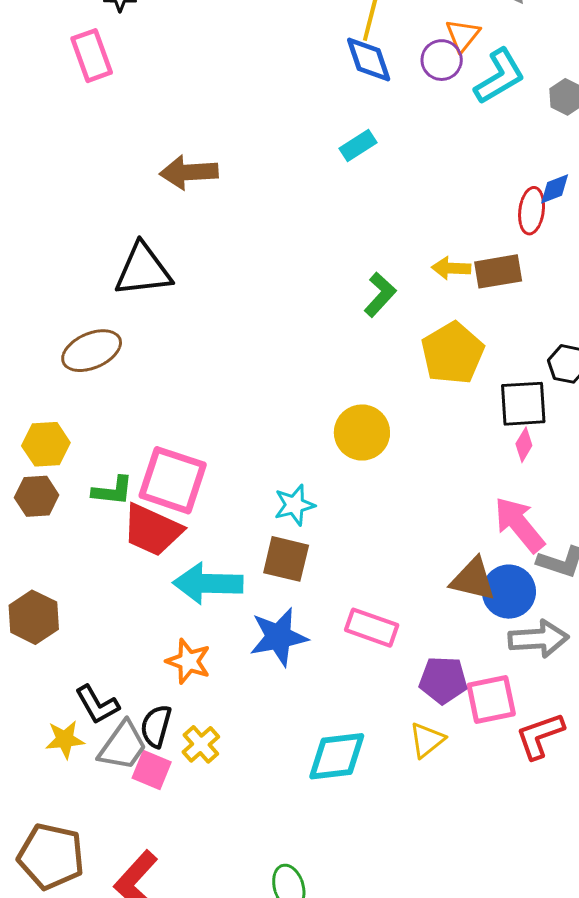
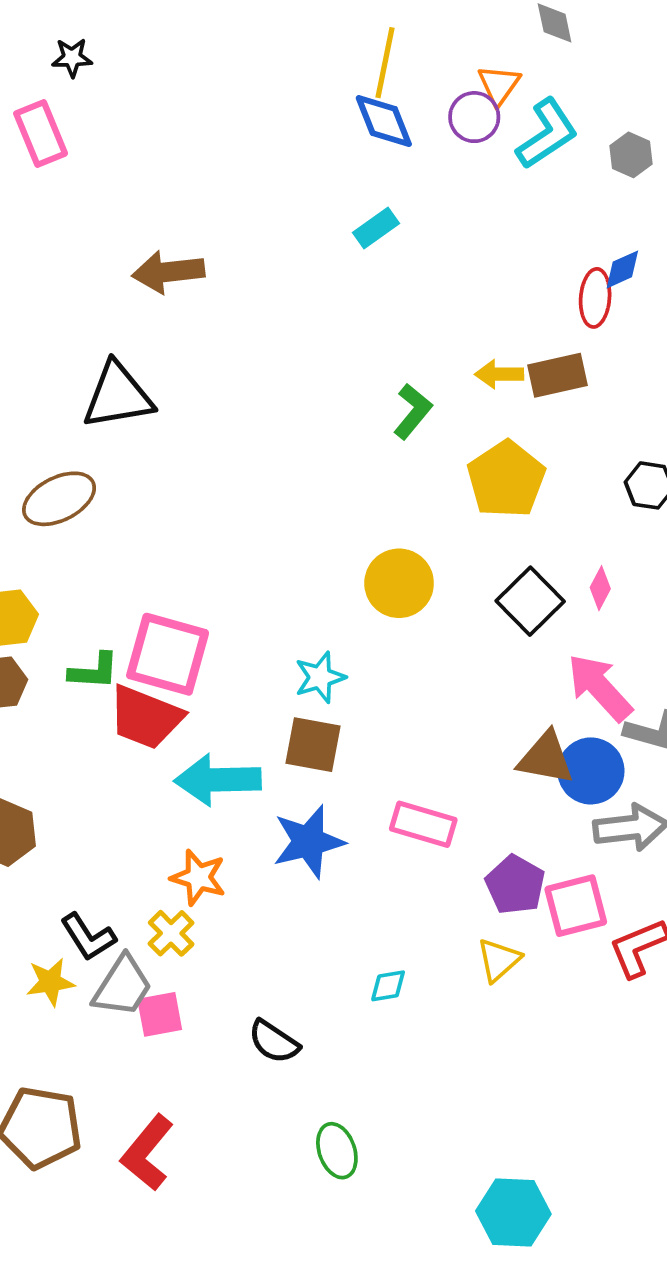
black square: (523, 404) -> (530, 601), moved, turned -38
purple pentagon: (443, 680) -> (515, 885), turned 30
black semicircle: (156, 726) -> (274, 1042), moved, turned -69
yellow cross: (201, 744) -> (171, 933), moved
cyan diamond: (337, 756) -> (388, 986), size x0.5
pink square: (152, 770) -> (160, 1014), turned -30

